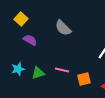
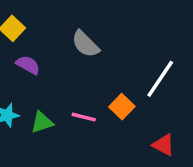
orange square: (84, 79) -> (122, 107), moved, turned -32

